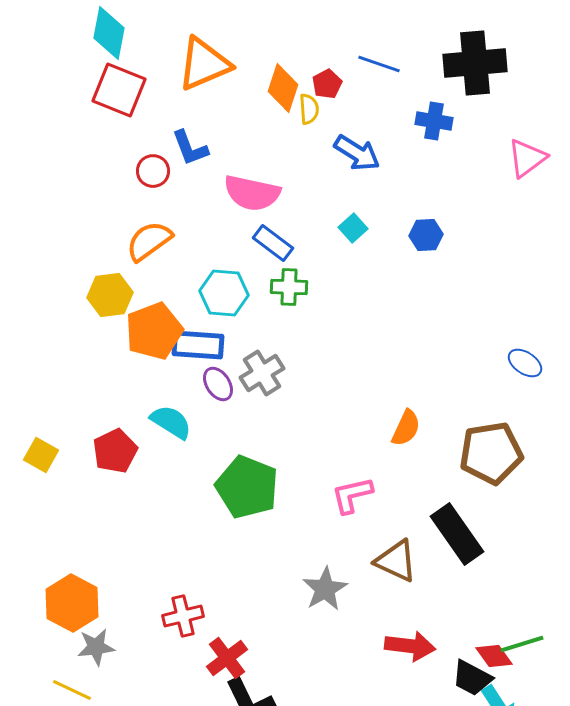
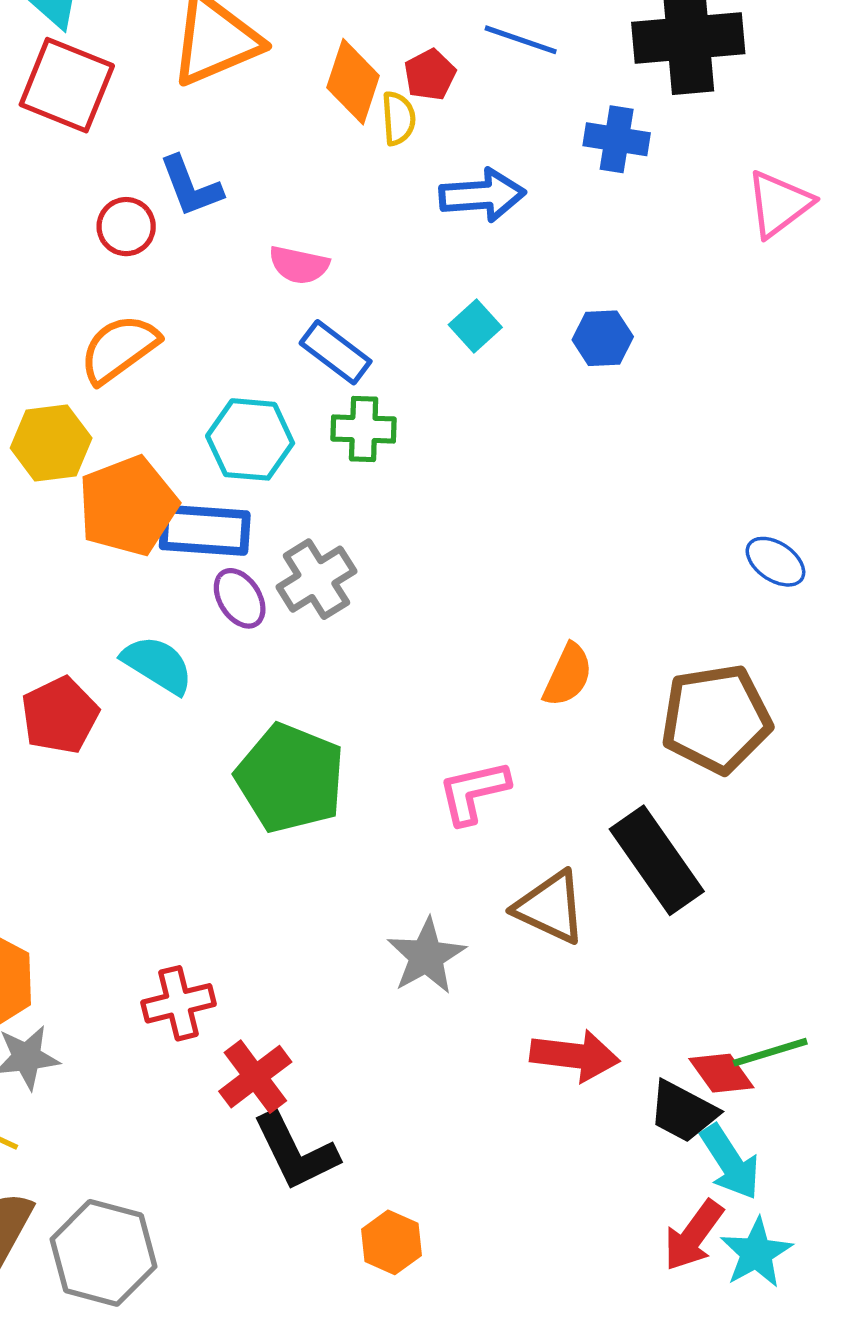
blue arrow: (357, 153) -> (482, 195), turned -36
pink semicircle: (252, 193) -> (299, 265), size x0.6

